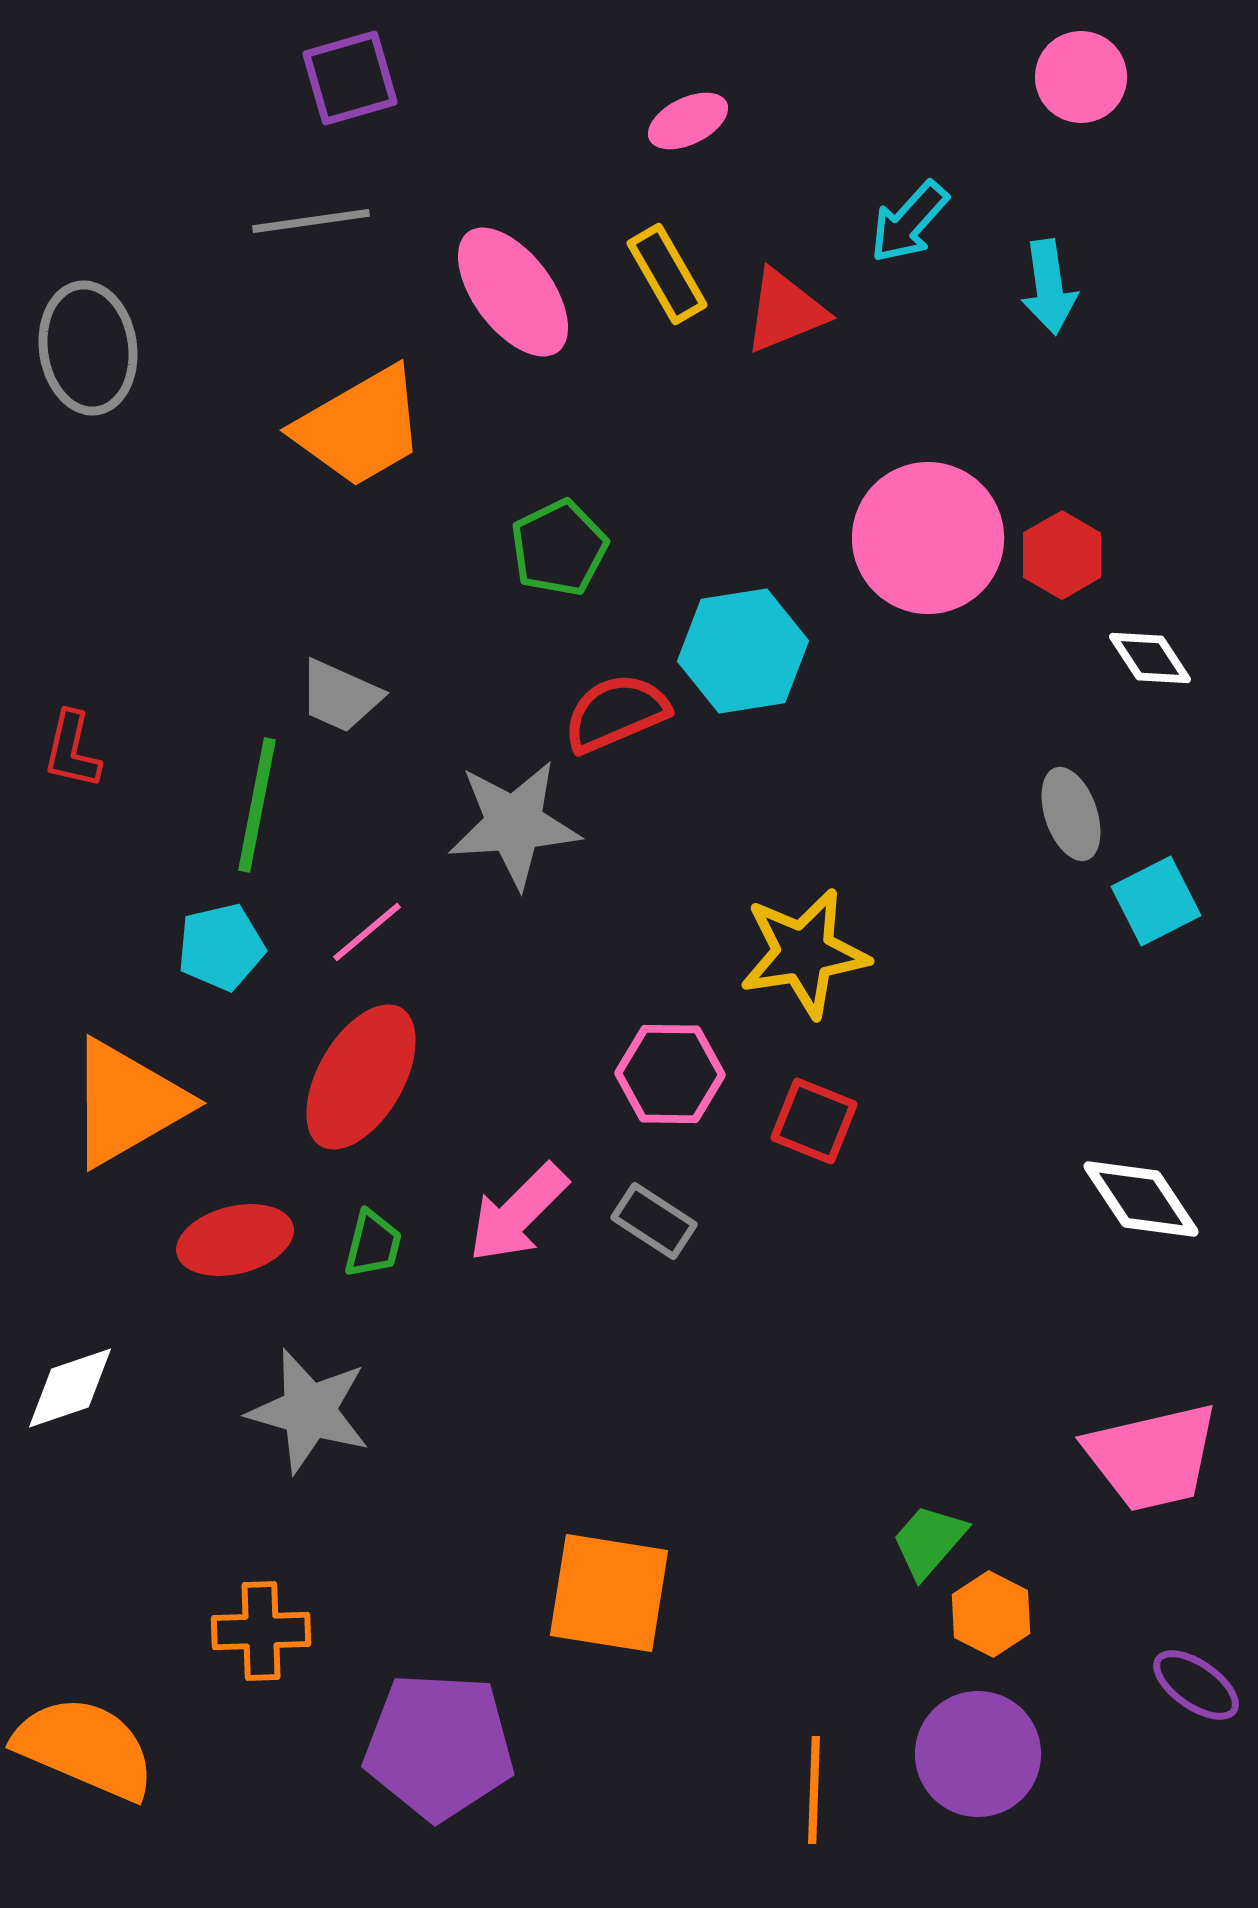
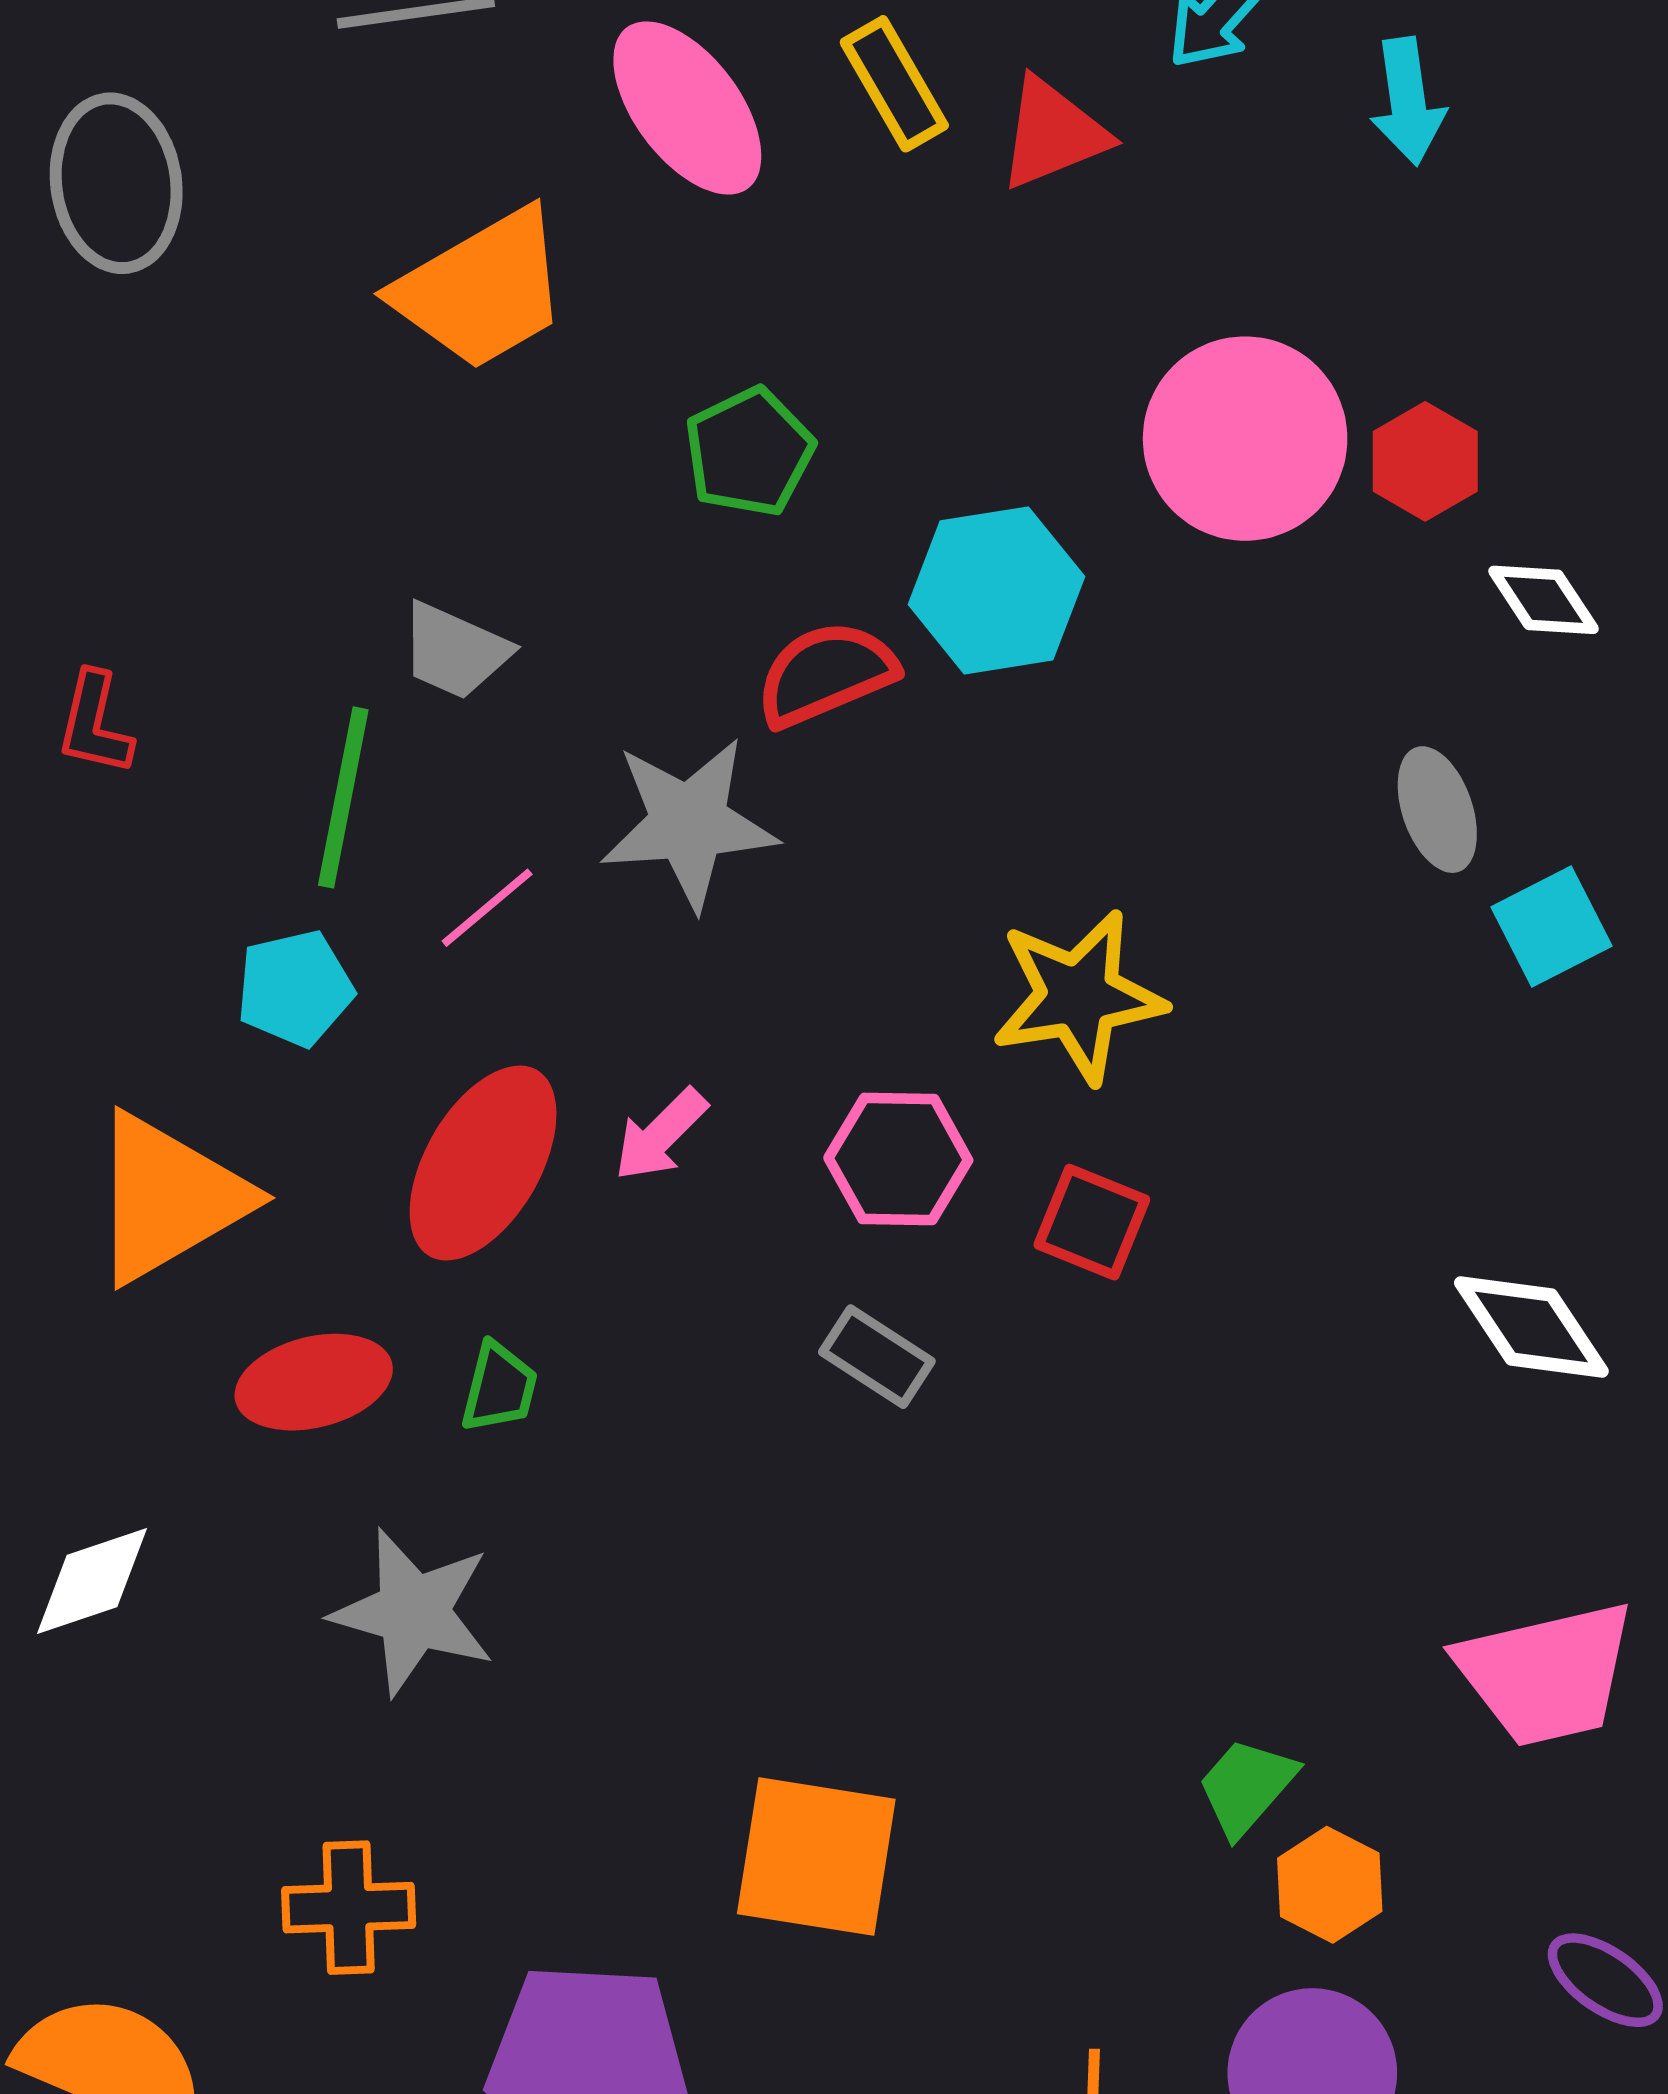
pink line: (367, 932) -> (487, 908), moved
pink arrow: (518, 1213) -> (660, 1135), moved, size x0.7

